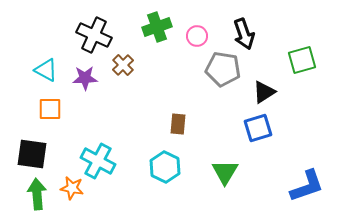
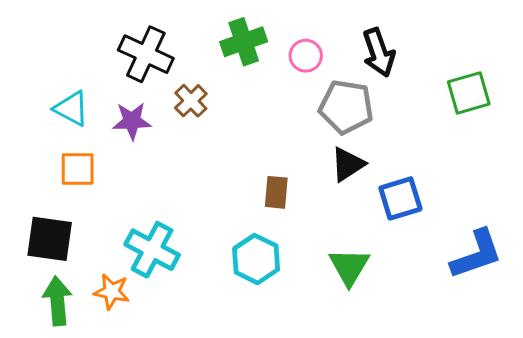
black triangle: (264, 92) -> (348, 164), moved
blue L-shape: (307, 186) -> (476, 254), moved

